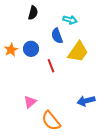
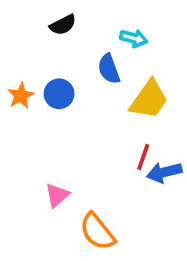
black semicircle: (33, 13) -> (63, 25), turned 48
red line: (51, 66) -> (143, 157), moved, turned 40
blue arrow: (86, 101) -> (164, 172), moved

